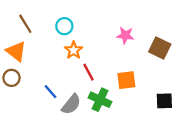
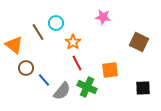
brown line: (25, 24) -> (38, 32), moved
pink star: (125, 35) -> (103, 17), moved
orange star: (74, 50) -> (73, 42), moved
brown circle: (11, 78) -> (26, 68), moved

